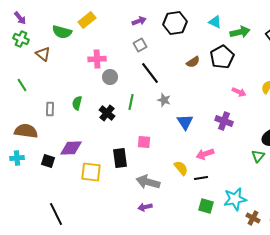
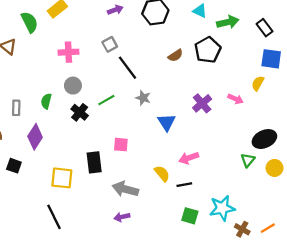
green semicircle: (62, 32) -> (30, 22), turned -132
gray square: (140, 45) -> (110, 44), moved
gray circle: (110, 77) -> (73, 86), moved
pink arrow: (239, 92) -> (236, 99), moved
green line: (131, 102) -> (106, 100), turned 49
purple cross: (224, 121) -> (202, 103), moved, turned 30
purple diamond: (71, 148) -> (35, 137), moved, turned -55
black line: (56, 214) -> (54, 217), moved

